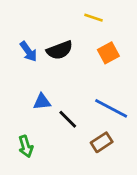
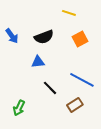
blue arrow: (28, 51) -> (12, 36), moved
blue triangle: (42, 102) -> (38, 62), moved
green arrow: (26, 146) -> (19, 108), turned 42

